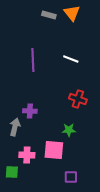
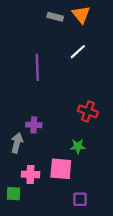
white line: (71, 59) -> (78, 52), moved, turned -63

